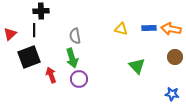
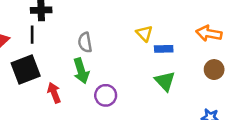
blue rectangle: (149, 28) -> (164, 49), moved
yellow triangle: (121, 29) -> (144, 33), turned 32
purple circle: (79, 79) -> (106, 95), moved

